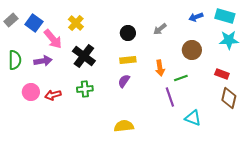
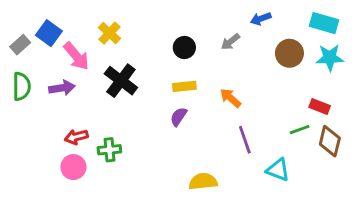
blue arrow: (196, 17) -> (261, 19), moved
gray rectangle: (11, 20) -> (20, 45), moved
brown circle: (192, 50) -> (289, 53), moved
orange arrow: (160, 68) -> (230, 98), turned 140
green line: (181, 78) -> (300, 130), moved
green cross: (85, 89) -> (109, 150), moved
pink circle: (31, 92) -> (73, 167), moved
yellow semicircle: (124, 126) -> (203, 181), moved

